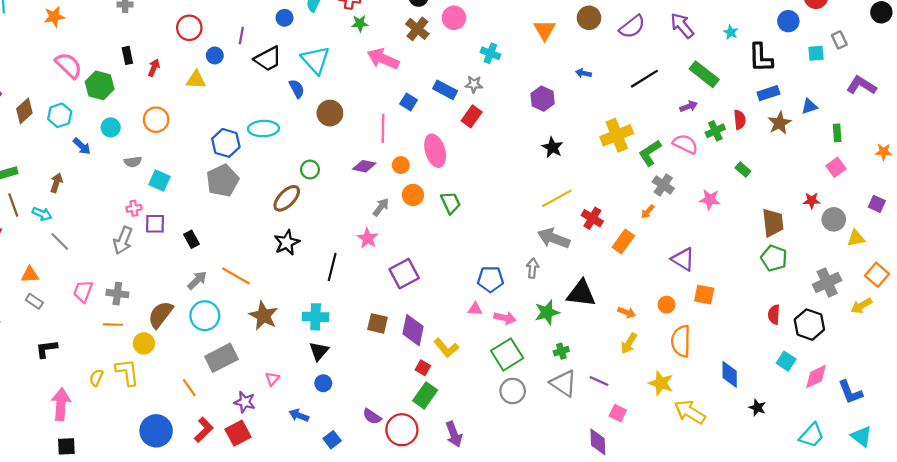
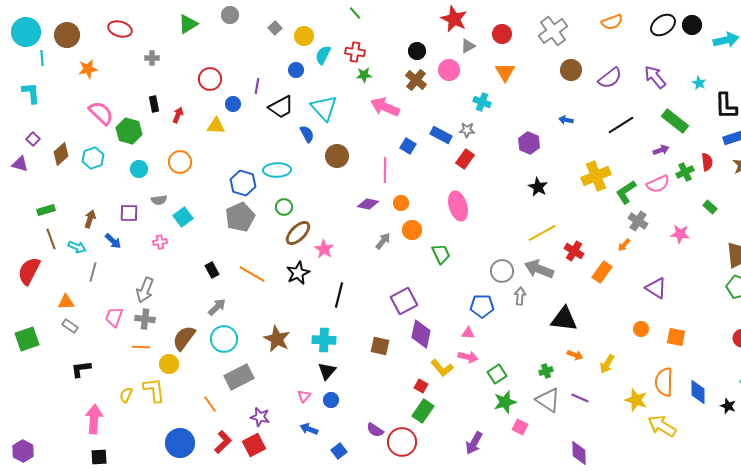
orange triangle: (545, 30) -> (505, 72), moved
pink semicircle: (685, 144) -> (658, 184), turned 130
blue arrow: (82, 146) -> (113, 241), moved
pink ellipse: (435, 151) -> (458, 206), moved
green circle: (310, 170) -> (284, 207), moved
cyan square: (159, 181) -> (183, 217), turned 30
green trapezoid: (451, 203) -> (441, 254), moved
purple square: (155, 224) -> (129, 213), moved
pink star: (368, 238) -> (324, 249), moved
gray arrow: (123, 240) -> (145, 290), moved
gray line: (60, 241) -> (93, 272), turned 60
orange line: (236, 276) -> (252, 274), moved
orange square: (704, 295) -> (676, 337), moved
green star: (547, 312) -> (505, 402), moved
orange arrow: (627, 312) -> (575, 355), moved
pink arrow: (505, 318) -> (468, 357), moved
purple diamond: (413, 330) -> (421, 334), moved
orange semicircle: (681, 341) -> (664, 382), moved
green square: (507, 354) -> (497, 374), size x0.7
pink triangle: (272, 379) -> (304, 396), moved
gray circle: (513, 391) -> (502, 271), moved
black star: (757, 408) -> (728, 406), moved
pink square: (618, 413) -> (520, 427), moved
purple arrow: (454, 434) -> (474, 443), moved, turned 50

